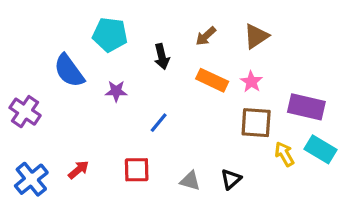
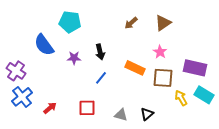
black arrow: (162, 57) -> (100, 52), moved
orange rectangle: (212, 80) -> (135, 68), moved
blue cross: (31, 179) -> (22, 97), moved

